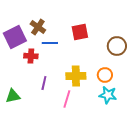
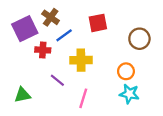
blue line: (50, 43) -> (64, 35), turned -35
yellow cross: (76, 76) -> (81, 60), moved
purple line: (44, 83) -> (57, 80), turned -64

